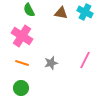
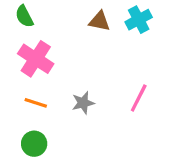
green semicircle: (29, 10) -> (24, 16), moved
cyan cross: (85, 12) -> (139, 20), turned 35

